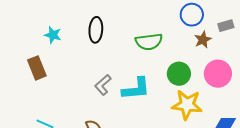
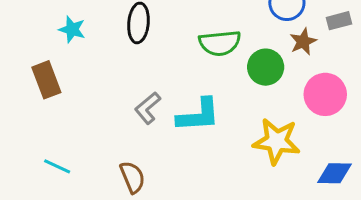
green circle: (179, 74) -> (266, 67), moved

